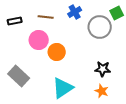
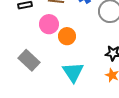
cyan triangle: (63, 88) -> (73, 72), turned -30

